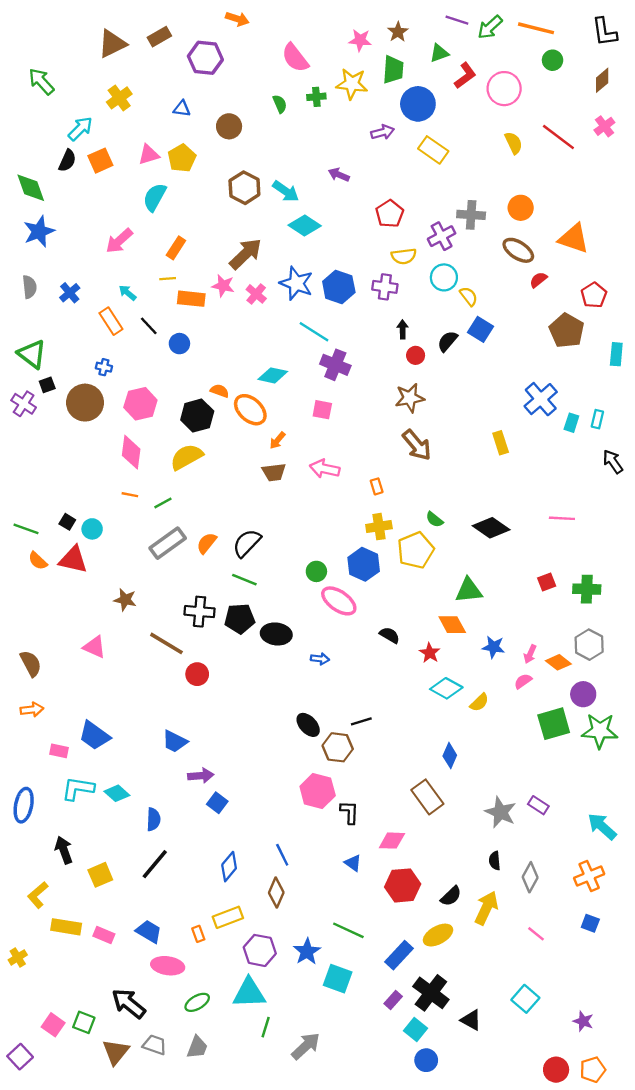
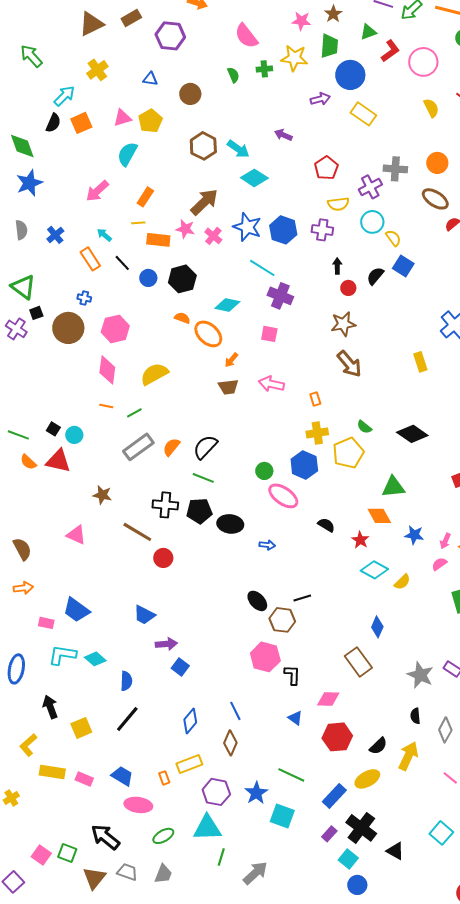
black hexagon: (197, 416) -> (182, 279), moved

